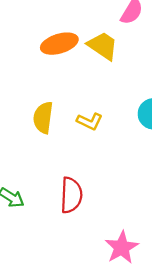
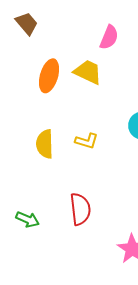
orange ellipse: (59, 44) -> (49, 76), turned -48

